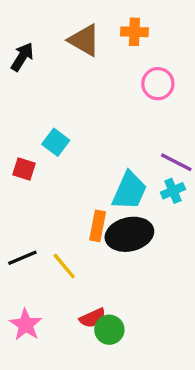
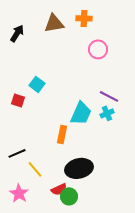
brown triangle: (84, 40) -> (54, 23), turned -40
black ellipse: (129, 234) -> (79, 168), moved
yellow line: (64, 266) -> (35, 169), moved

